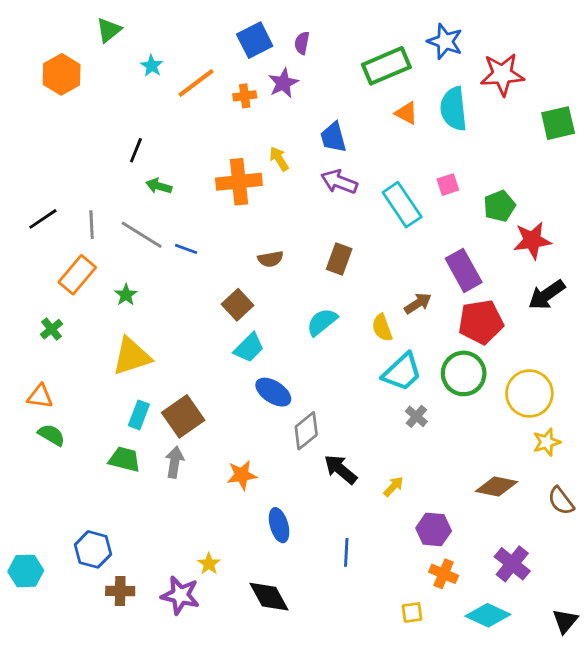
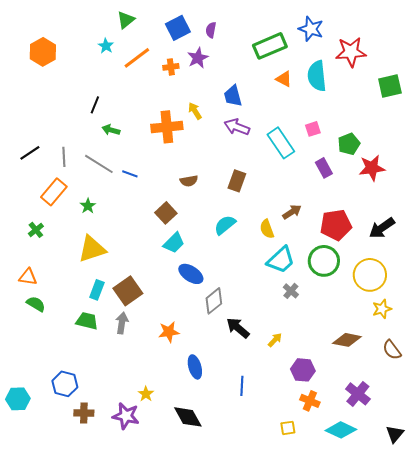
green triangle: (109, 30) -> (126, 20), moved
purple rectangle: (464, 270) -> (324, 168), moved, size x0.7
black arrow: (547, 295) -> (382, 228), moved

